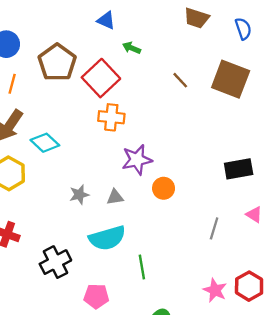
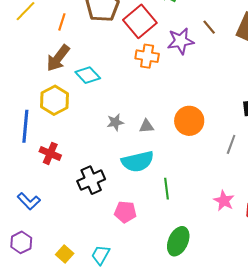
purple star: (137, 160) -> (181, 41), moved
orange circle: (164, 188) -> (189, 121), size x1.5
gray line: (214, 228) -> (231, 144), moved
pink star: (215, 290) -> (224, 201), moved

